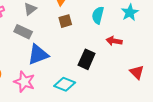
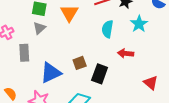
brown square: (65, 21) -> (80, 63), moved
gray rectangle: (23, 32) -> (24, 53), moved, turned 66

